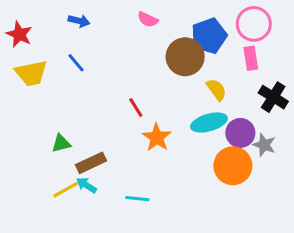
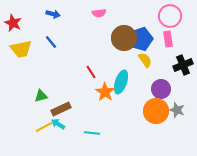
pink semicircle: (148, 19) -> (99, 13), turned -32
blue pentagon: (209, 36) -> (141, 39), moved
black cross: (273, 97) -> (183, 65), turned 36
cyan ellipse: (209, 122) -> (121, 82), moved, turned -55
gray star: (264, 145) -> (177, 110), moved

